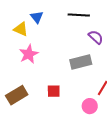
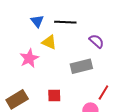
black line: (79, 15) -> (65, 22), moved
yellow triangle: (21, 29) -> (49, 42), moved

